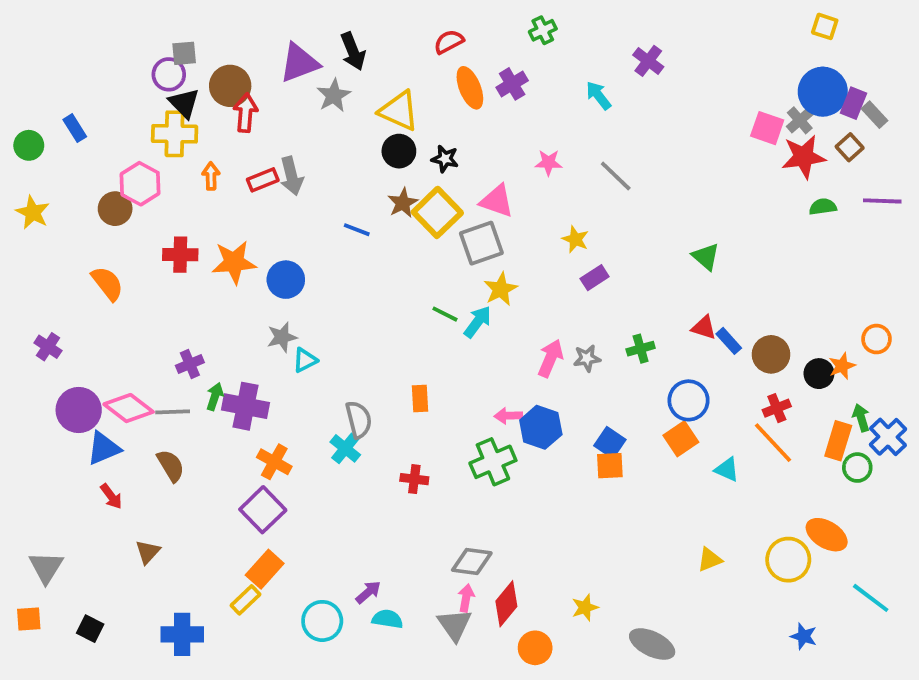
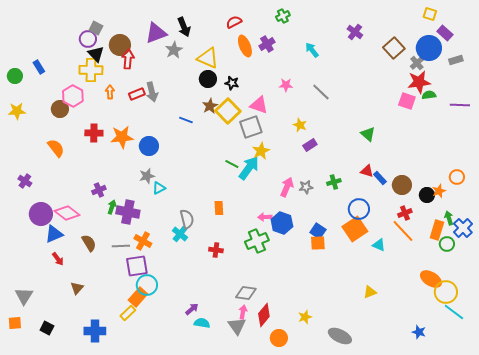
gray square: (184, 53) -> (96, 28), turned 32
purple cross: (648, 61) -> (355, 32), moved
purple rectangle: (853, 103) -> (445, 33), moved, turned -70
gray rectangle: (875, 115) -> (456, 60), turned -64
pink square: (767, 128) -> (407, 101), moved
brown square: (850, 147) -> (394, 48), moved, size x1.5
green semicircle: (823, 207) -> (429, 95), moved
yellow star: (33, 212) -> (17, 111), turned -30
cyan arrow: (478, 322) -> (249, 168), size x1.4
gray line: (173, 412) -> (121, 246), moved
orange square: (681, 439) -> (355, 229), size x1.4
purple square: (263, 510) -> (137, 266), turned 35
yellow circle: (788, 560) -> (446, 292), moved
cyan circle: (322, 621) -> (147, 285), moved

